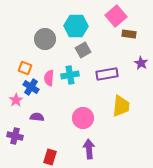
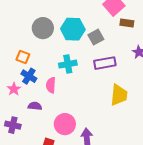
cyan hexagon: (76, 26) -> (73, 29), moved
gray square: (83, 50) -> (96, 37), moved
pink semicircle: (49, 78) -> (51, 85), moved
pink circle: (83, 118) -> (65, 124), moved

